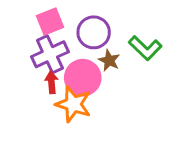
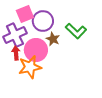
pink square: (50, 21) -> (25, 14), moved
orange star: (73, 104) -> (30, 67), turned -30

